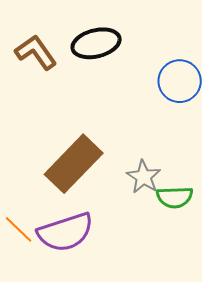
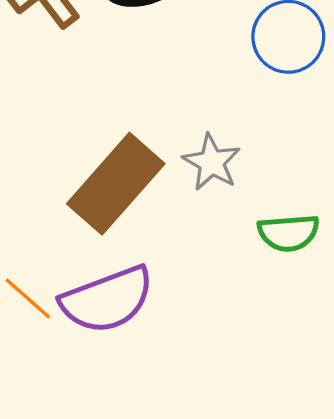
gray star: (144, 177) -> (212, 162), moved

